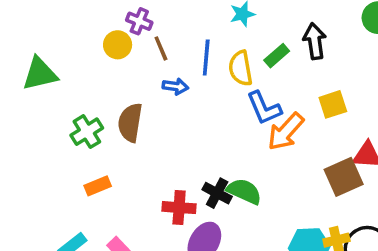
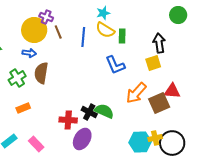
black arrow: (315, 41) -> (159, 43), moved
yellow circle: (118, 45) -> (34, 30), size x1.6
green rectangle: (277, 56) -> (122, 36), turned -48
yellow semicircle: (241, 68) -> (105, 30), moved, turned -48
blue arrow: (175, 86) -> (29, 53), moved
orange arrow: (286, 132) -> (136, 93), moved

